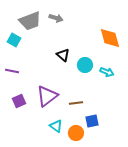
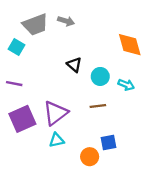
purple square: (19, 101) -> (22, 119), size x1.6
brown line: (76, 103) -> (98, 106), moved
cyan triangle: (56, 126) -> (57, 140), moved, turned -48

